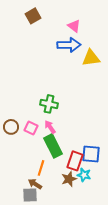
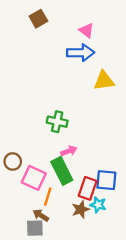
yellow triangle: (91, 58) -> (104, 81), moved
brown circle: (11, 127) -> (13, 161), moved
pink arrow: (50, 127) -> (69, 151), moved, turned 104
pink square: (31, 128) -> (34, 178), moved, size x1.5

